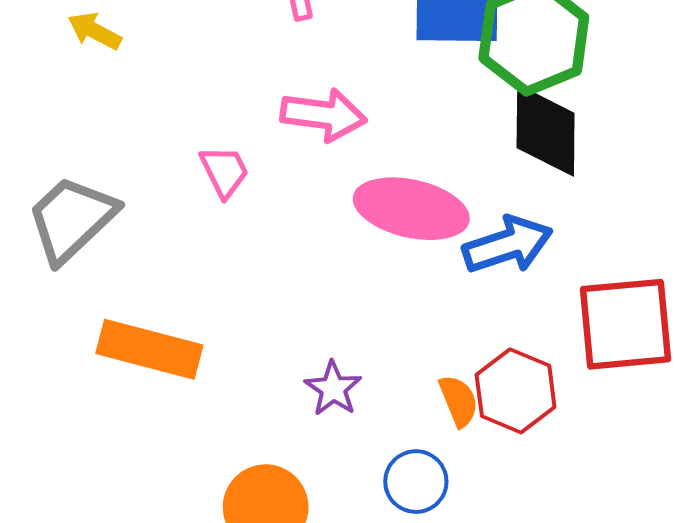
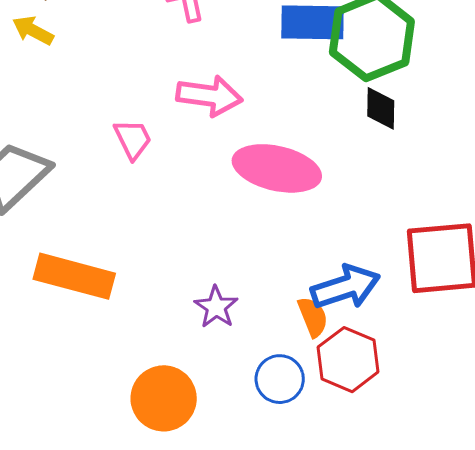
black diamond: (546, 130) -> (381, 108), size x0.6
blue arrow: (508, 245) -> (345, 287), moved
red hexagon: (516, 391) -> (348, 360), moved

